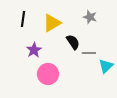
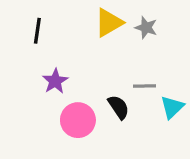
yellow triangle: (52, 23) -> (109, 23), moved
black semicircle: (73, 42) -> (119, 107), moved

